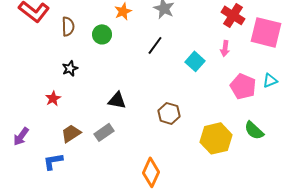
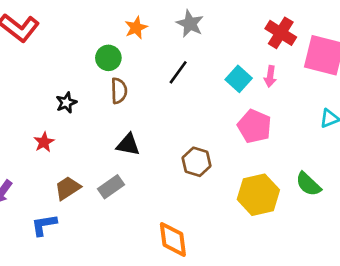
brown semicircle: (68, 26) -> (119, 91), moved
cyan square: (195, 61) -> (239, 79), moved
pink pentagon: (243, 86) -> (254, 126), moved
orange diamond: (151, 172) -> (173, 239), turned -32

